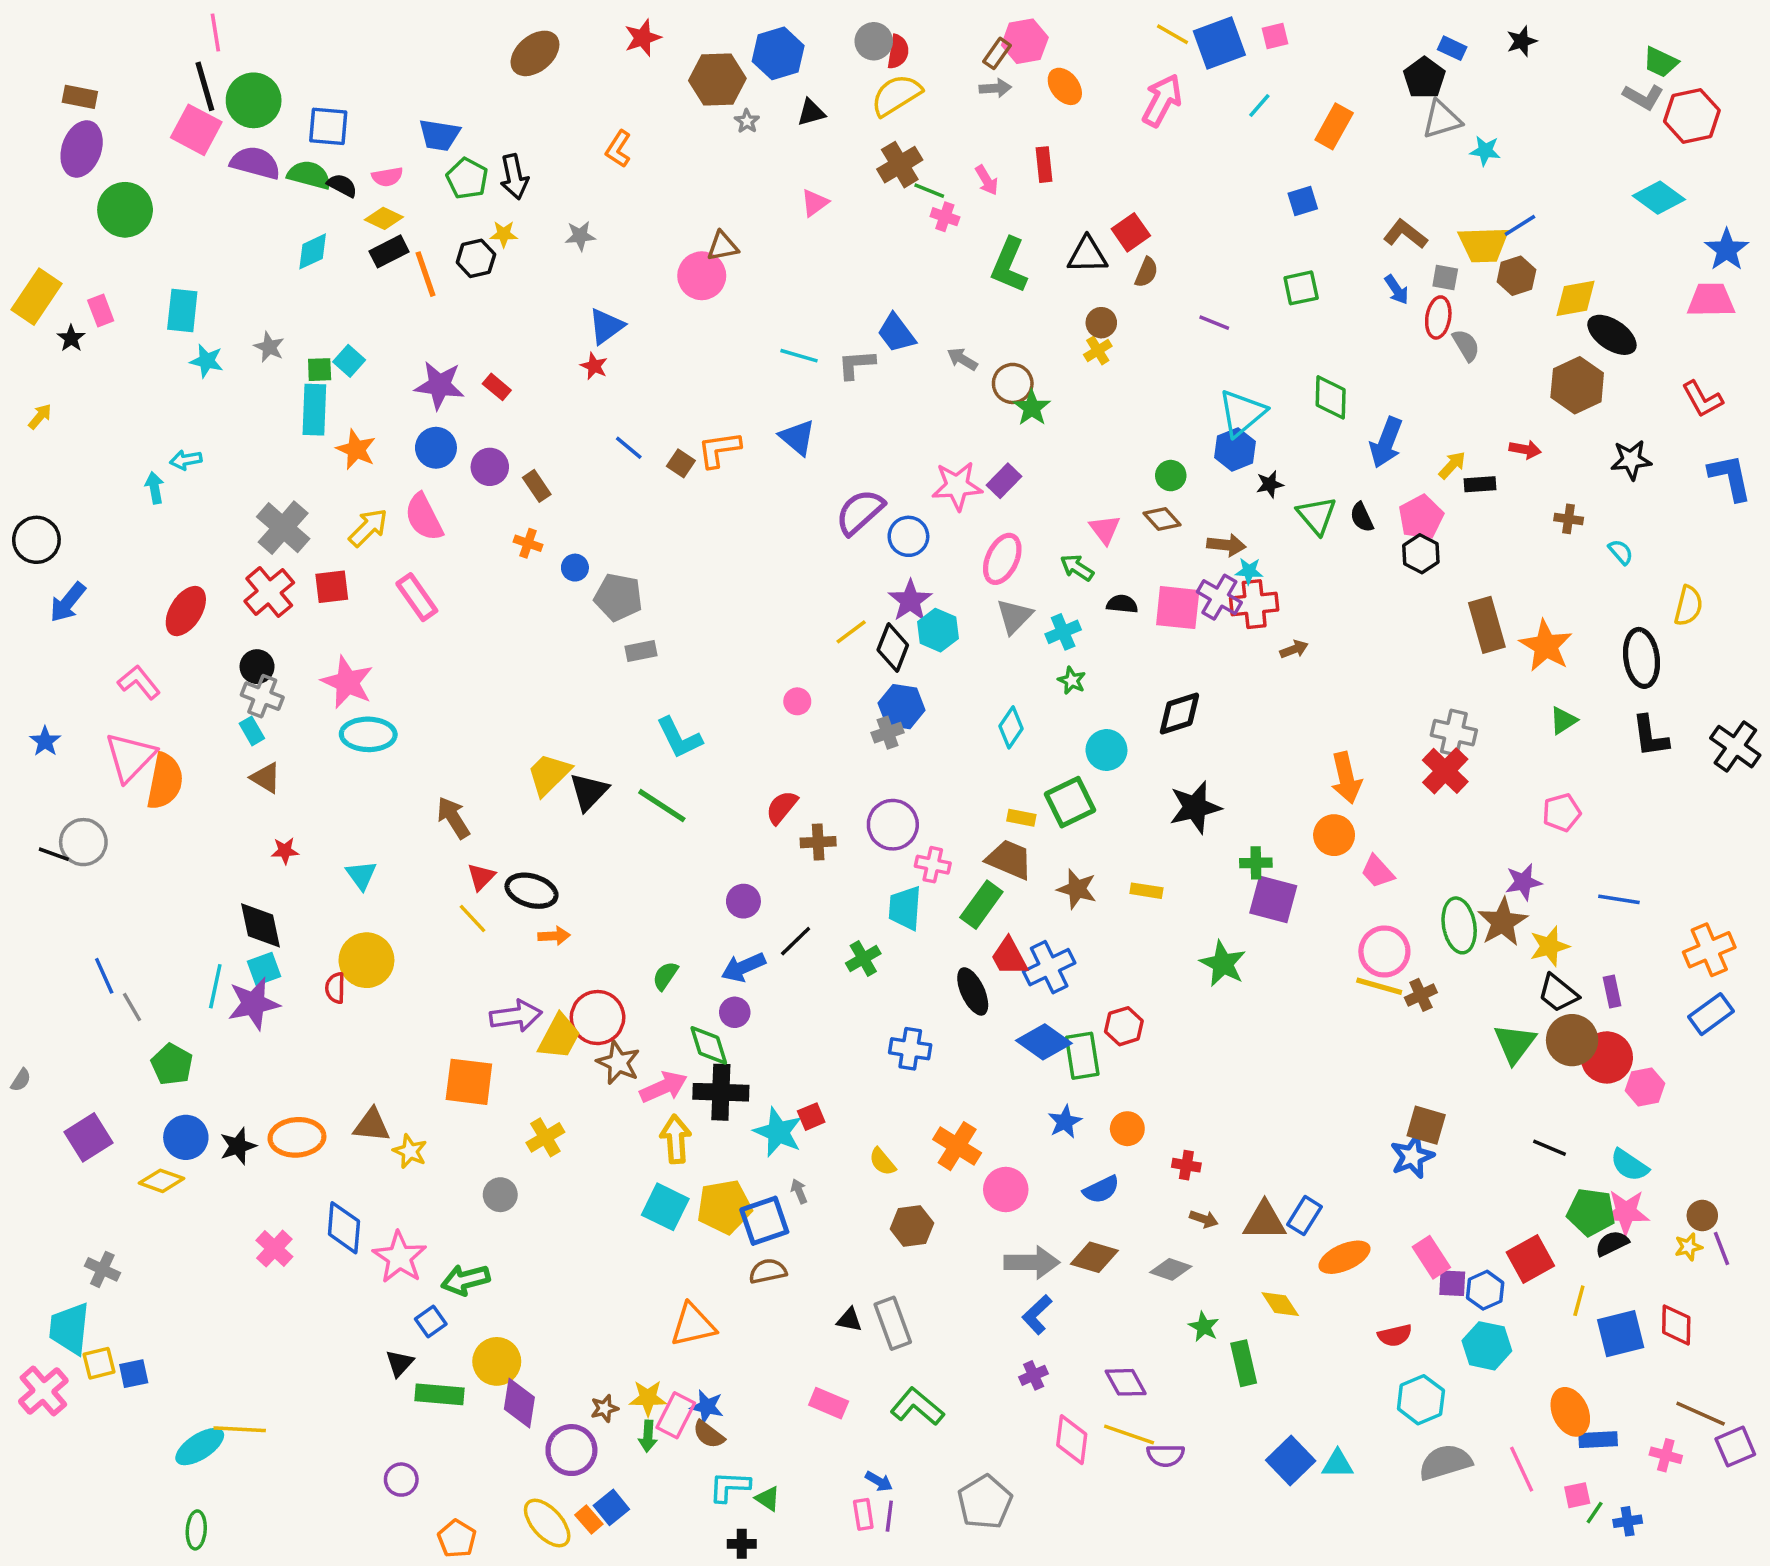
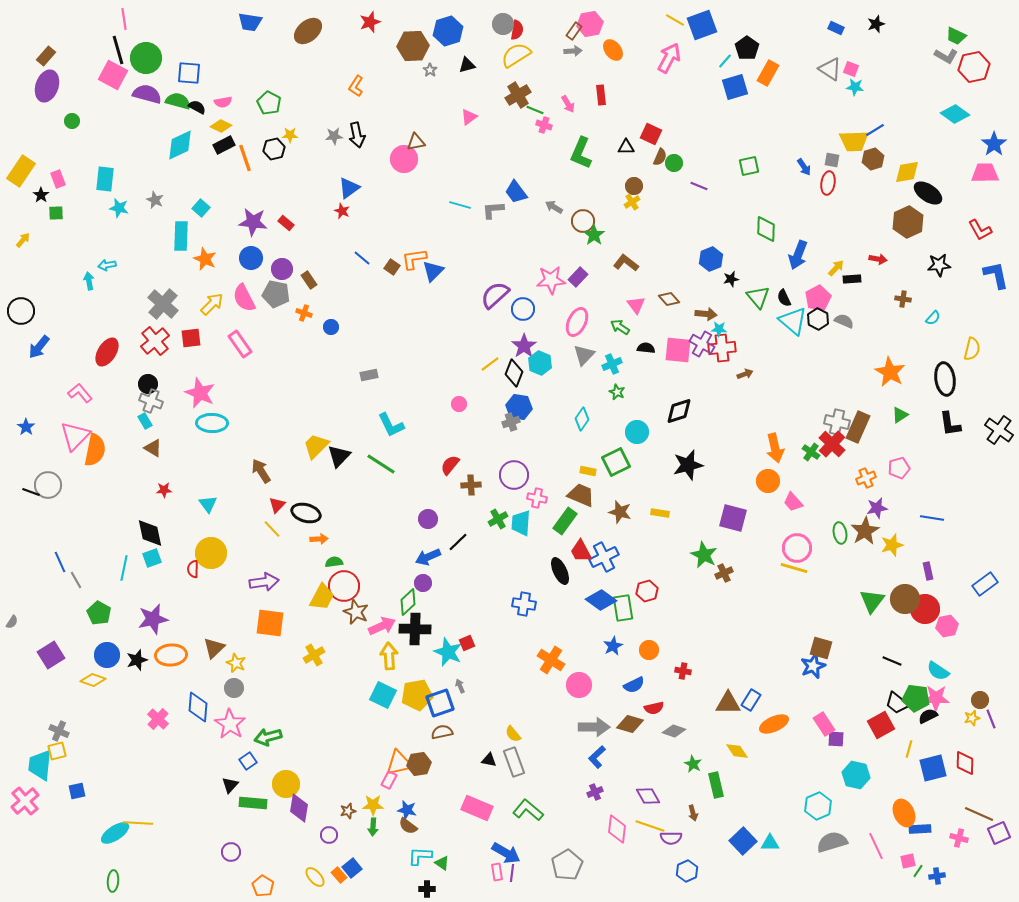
pink square: (1275, 36) -> (851, 69), moved, turned 35
black pentagon: (1424, 78) -> (747, 48), moved
brown rectangle: (80, 97) -> (46, 56), turned -60
gray triangle: (1442, 119) -> (830, 69), turned 50
blue trapezoid: (439, 135) -> (250, 22), moved
black arrow: (514, 177) -> (357, 135), moved
blue square: (1303, 201) -> (735, 87), moved, size x1.5
green circle: (125, 210) -> (72, 121), size x0.5
red square: (1131, 232) -> (651, 134), turned -30
brown L-shape: (1405, 234) -> (626, 263), moved
cyan diamond: (313, 251) -> (180, 145), size x1.4
black triangle: (1087, 255) -> (626, 147), size x0.7
gray semicircle: (1466, 345) -> (844, 321), moved, turned -36
green square: (320, 370) -> (56, 213), moved
cyan triangle: (1242, 413) -> (793, 321), moved, turned -40
blue triangle: (797, 437) -> (433, 271), moved, turned 35
green circle: (1171, 476) -> (674, 163), moved
cyan semicircle: (1621, 552) -> (933, 318), turned 84
gray pentagon: (618, 597) -> (276, 294), moved
brown rectangle: (1487, 625) -> (858, 427), moved, turned 40
green cross: (1256, 863) -> (811, 452), moved, turned 36
green ellipse: (1459, 925) -> (840, 533), size x0.7
orange cross: (1709, 950) -> (866, 478), moved, size x0.7
green cross: (863, 958) -> (498, 519), moved
green semicircle: (665, 976) -> (334, 562), moved, turned 48
black trapezoid: (1558, 993) -> (897, 703), moved
brown cross: (1421, 995) -> (724, 573), moved
purple star: (254, 1004) -> (153, 619), moved
purple arrow: (516, 1016) -> (264, 582), moved
green diamond: (709, 1045) -> (408, 602), turned 64
brown triangle: (372, 1125) -> (214, 648), turned -50
yellow semicircle: (882, 1162) -> (513, 734), moved
gray circle: (500, 1195) -> (234, 688), moved
brown arrow: (1204, 1219) -> (693, 813), moved, turned 56
brown hexagon: (912, 1226) -> (419, 764), moved
blue hexagon: (1485, 1290) -> (687, 871), moved
red semicircle: (1395, 1335) -> (654, 708), moved
yellow square: (99, 1363) -> (57, 751), moved
pink rectangle: (829, 1403) -> (477, 808), size x1.4
pink rectangle: (676, 1415) -> (389, 780), moved, size x0.7
purple circle: (571, 1450) -> (329, 835), size x0.6
blue arrow: (879, 1481) -> (506, 853), size x1.8
yellow ellipse: (547, 1523) -> (315, 877), size x0.7

